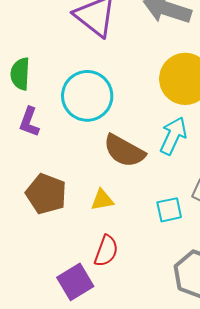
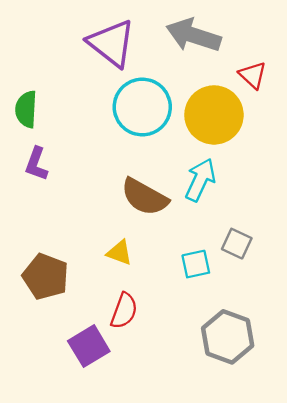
cyan circle: (87, 96) -> (142, 107), moved
brown pentagon: (46, 194) -> (46, 277), moved
yellow triangle: (102, 200) -> (120, 253), turned 30

